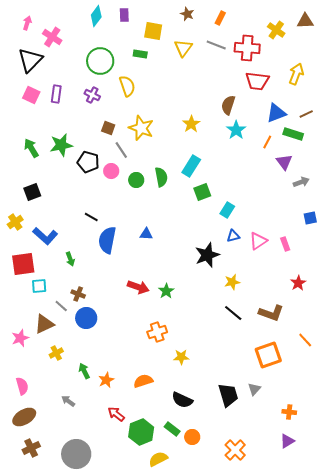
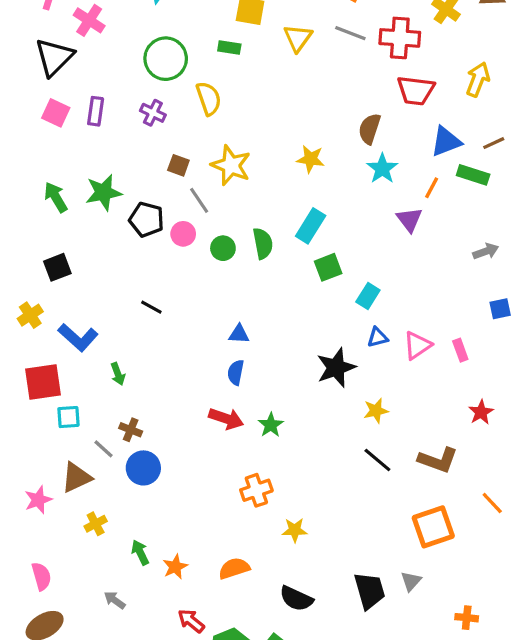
yellow star: (191, 124) -> (311, 159), turned -30
purple triangle: (284, 162) -> (409, 220), moved
blue semicircle: (107, 240) -> (236, 372), moved, size x0.6

